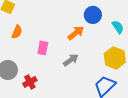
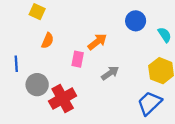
orange arrow: (76, 33) -> (97, 42), moved
red cross: (30, 82) -> (63, 99), size x1.6

